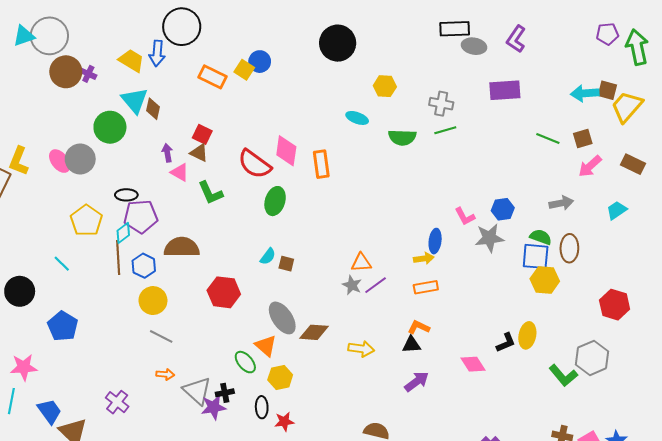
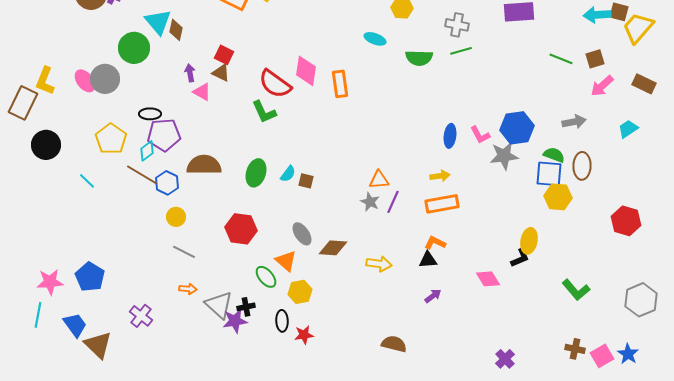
green L-shape: (210, 193) -> (264, 112), moved
green ellipse: (275, 201) -> (256, 173), moved
blue hexagon: (503, 209) -> (517, 128), size x1.5
blue ellipse: (435, 241) -> (450, 136), moved
brown line: (118, 257) -> (142, 175), turned -56
purple line: (376, 285) -> (393, 202), turned -30
orange rectangle: (426, 287) -> (442, 204), size x1.4
black circle: (20, 291) -> (46, 145), moved
red hexagon: (224, 292) -> (241, 229), moved
yellow circle: (153, 301) -> (176, 217), size x0.7
gray ellipse: (282, 318) -> (302, 234), size x0.7
blue pentagon: (63, 326) -> (90, 277), moved
yellow ellipse: (527, 335) -> (529, 241), moved
gray hexagon: (592, 358) -> (641, 300), moved
purple arrow: (417, 382) -> (433, 296), size x0.7

